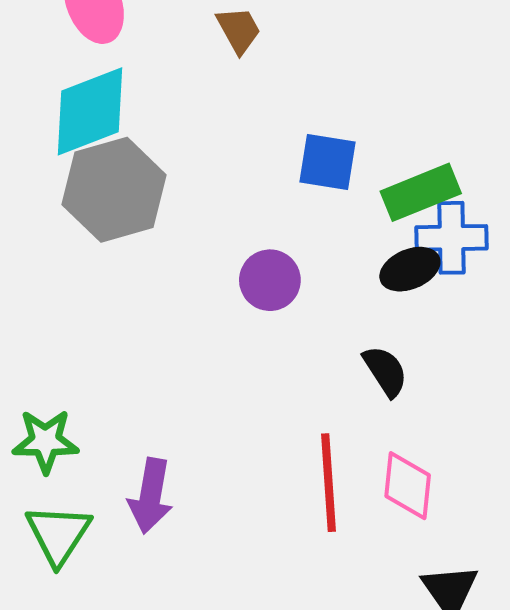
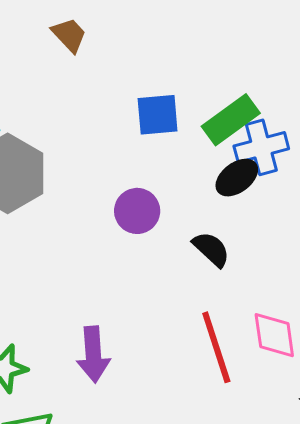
black semicircle: (385, 371) -> (211, 249), moved
purple arrow: (151, 496) -> (93, 354), moved

